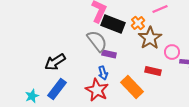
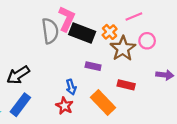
gray semicircle: (97, 41) -> (50, 31), moved, turned 30
pink circle: (172, 52) -> (147, 41), moved
purple rectangle: (109, 54) -> (93, 66), moved
red star: (97, 90) -> (64, 106), size x0.7

